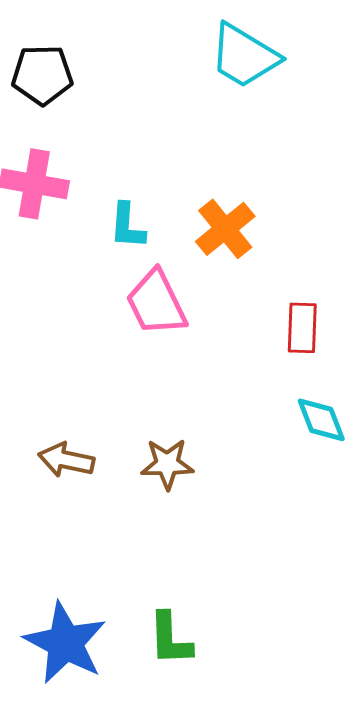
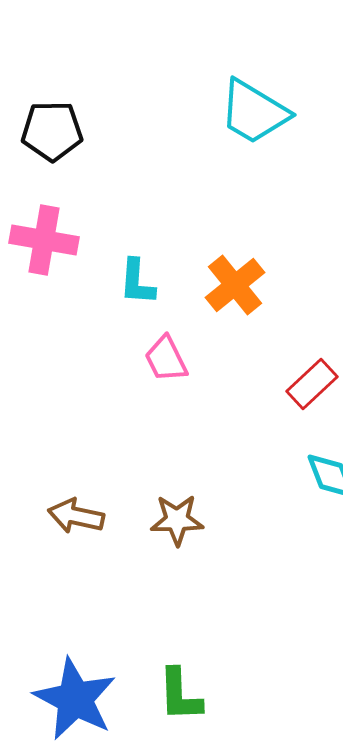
pink trapezoid: (156, 303) -> (166, 359), size x0.7
red rectangle: (302, 328) -> (312, 384), turned 45

